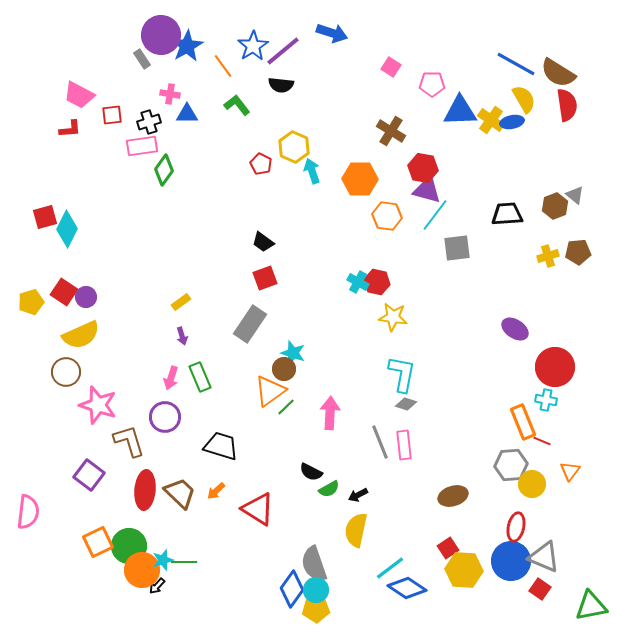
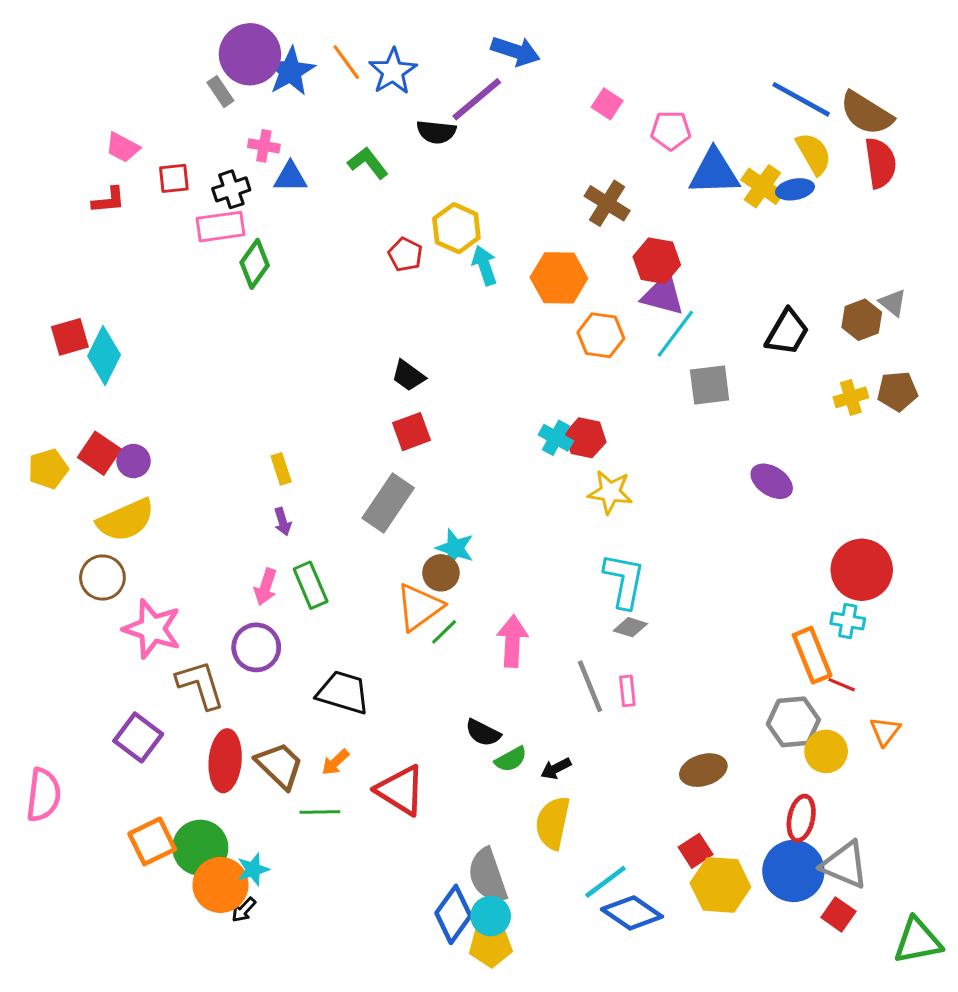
purple line: (283, 51) -> (477, 99), moved
orange line: (223, 66) -> (346, 62), moved
pink trapezoid: (79, 95) -> (123, 147), size x0.7
black trapezoid: (507, 214) -> (787, 332), turned 124
yellow rectangle: (181, 302) -> (281, 469), turned -72
purple ellipse: (515, 329) -> (772, 481), moved
pink rectangle: (404, 445) -> (627, 691), size x0.7
green line: (184, 562) -> (320, 812), moved

